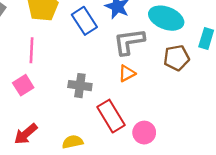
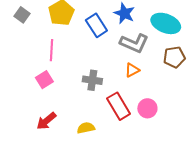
gray L-shape: (129, 42) -> (134, 43), turned -148
pink circle: (144, 133) -> (147, 108), moved

